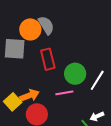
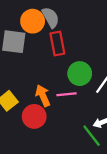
red rectangle: (48, 59) -> (57, 43), moved
orange arrow: (29, 95) -> (43, 96), moved, turned -96

